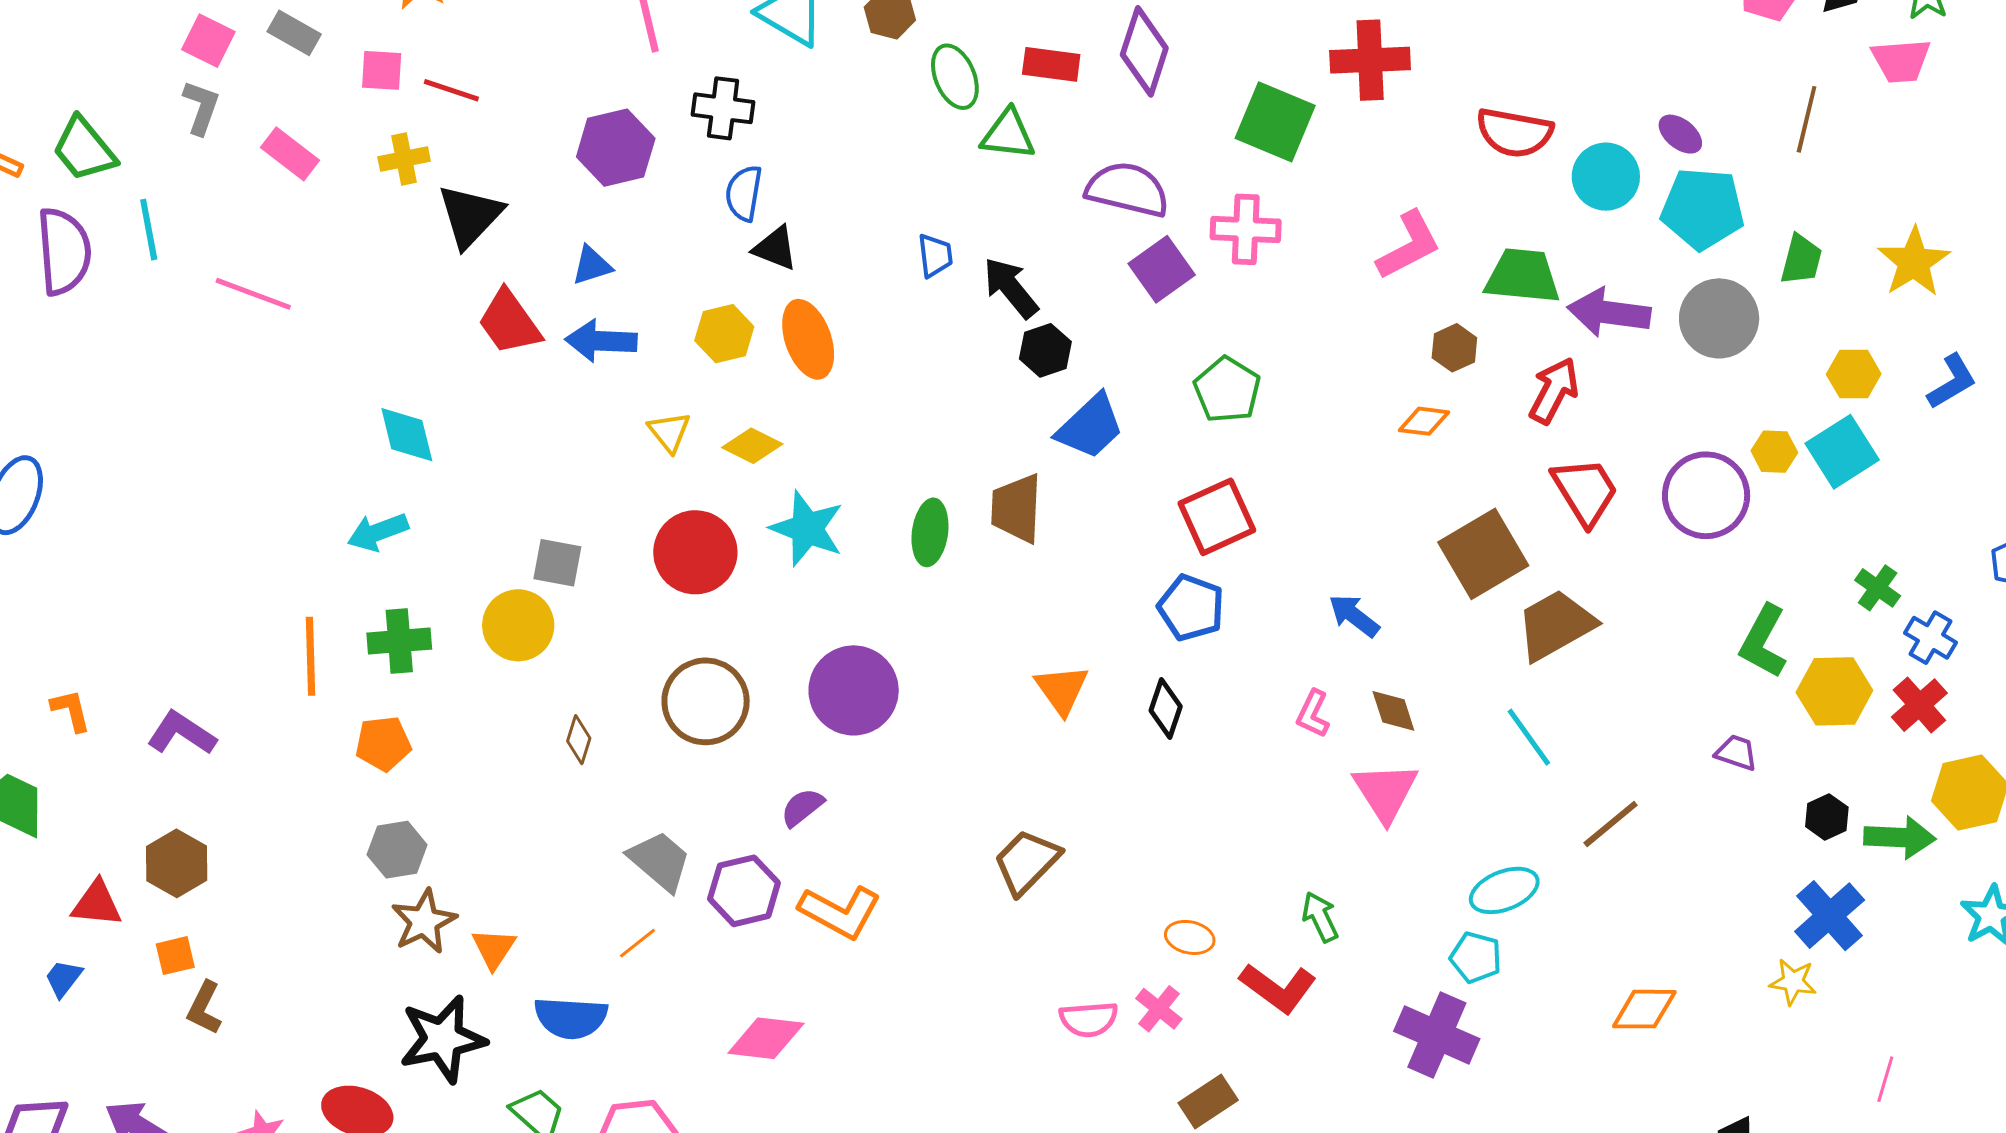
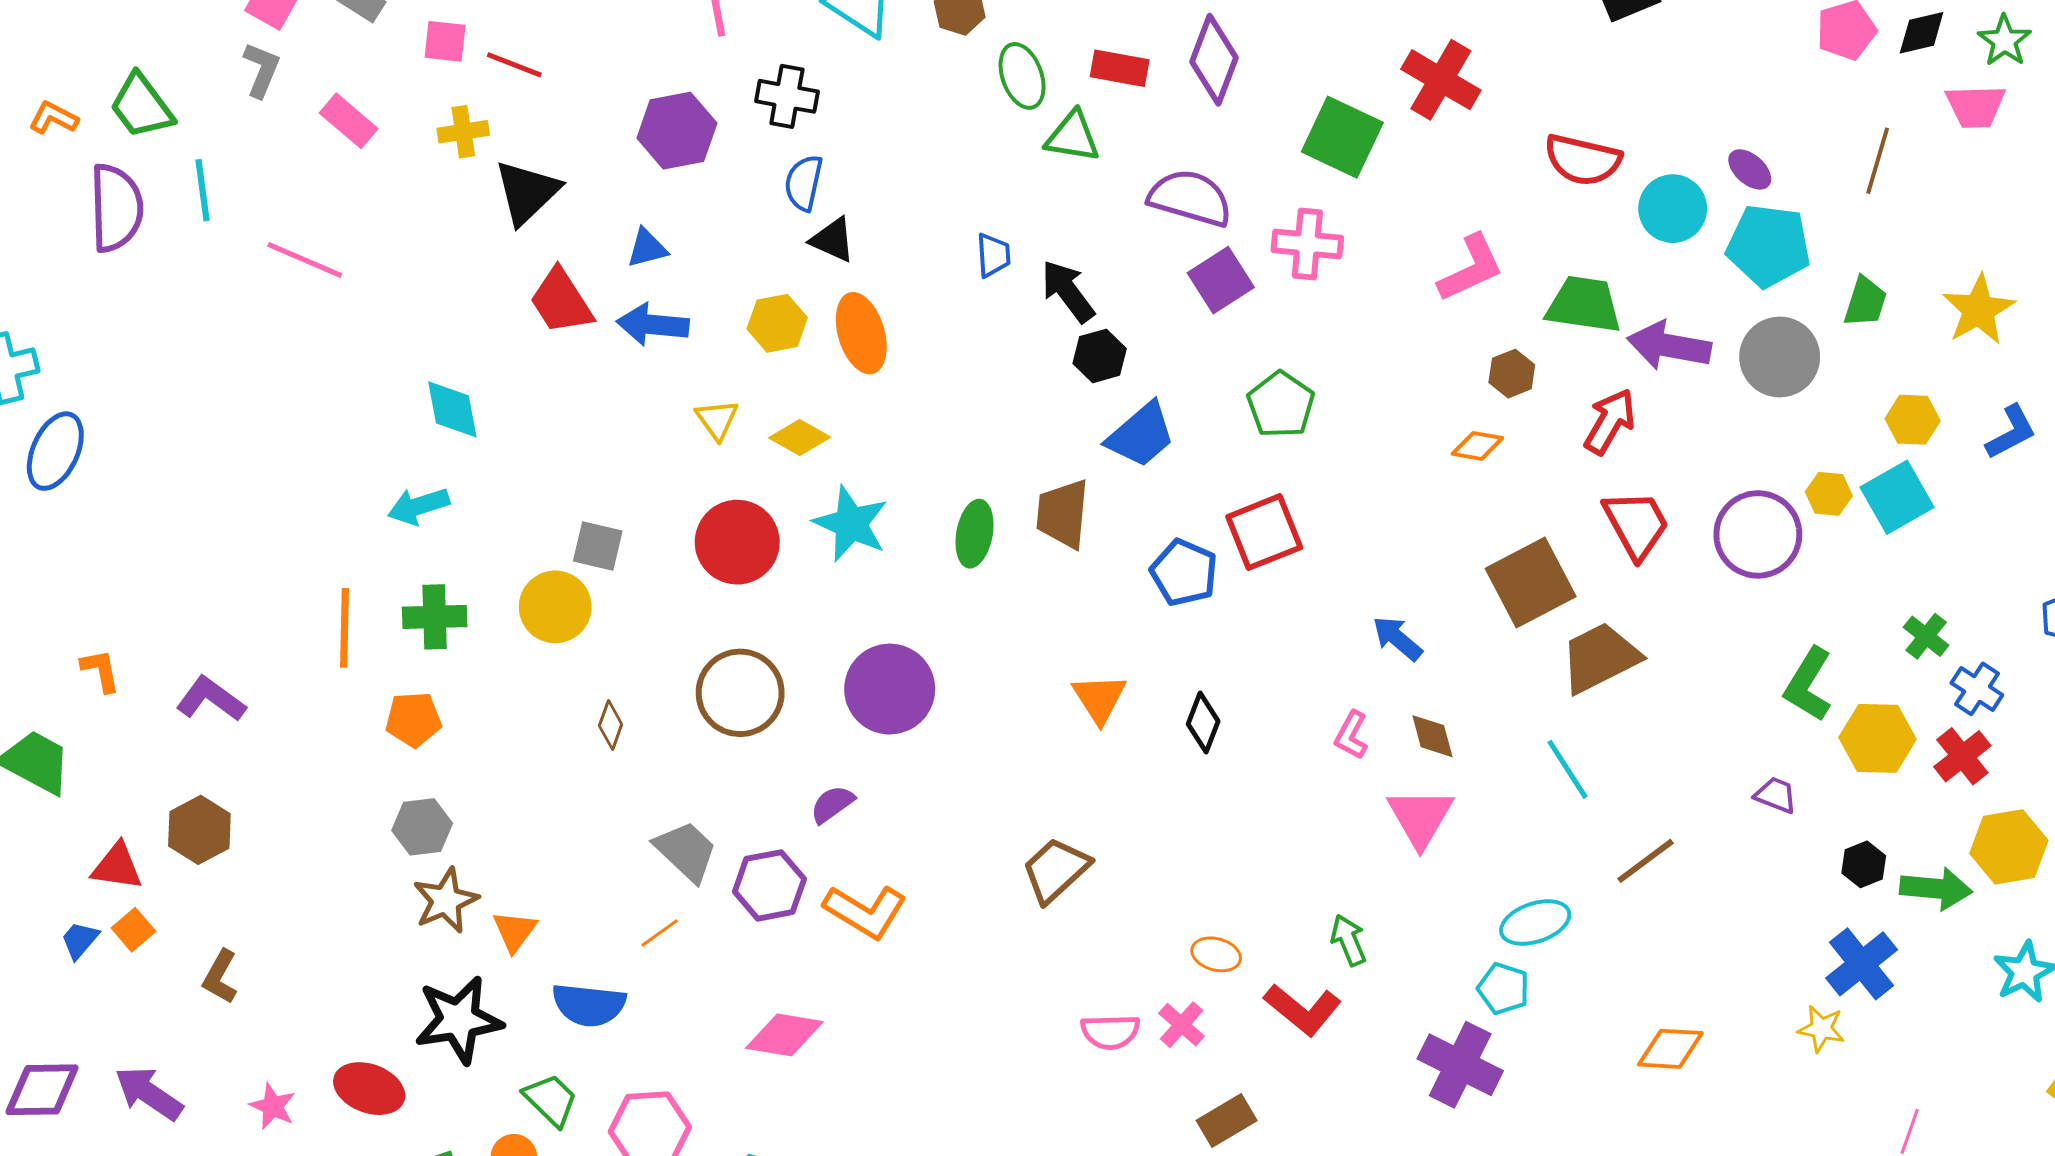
red cross: (1370, 60) -> (1441, 80), turned 30
blue pentagon: (1191, 608) -> (1184, 572), moved
orange square: (175, 956) -> (133, 930), moved, turned -30

